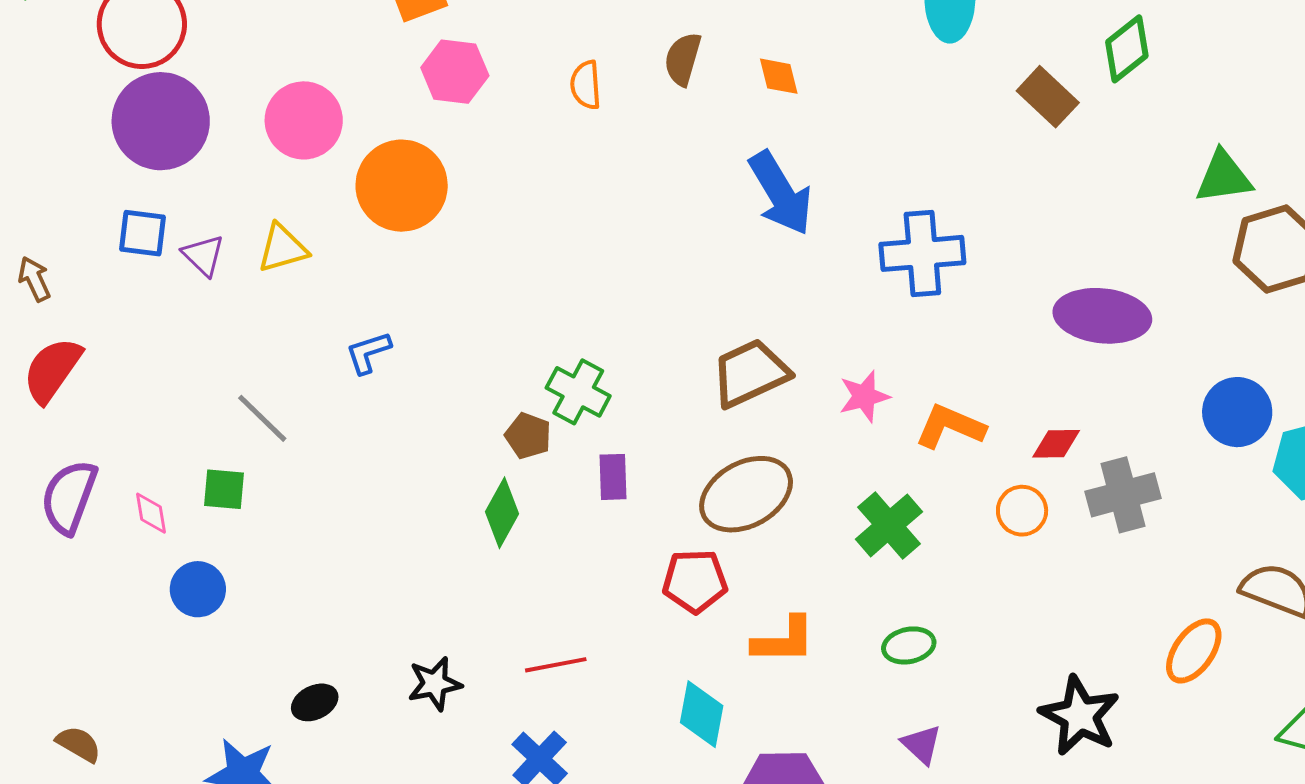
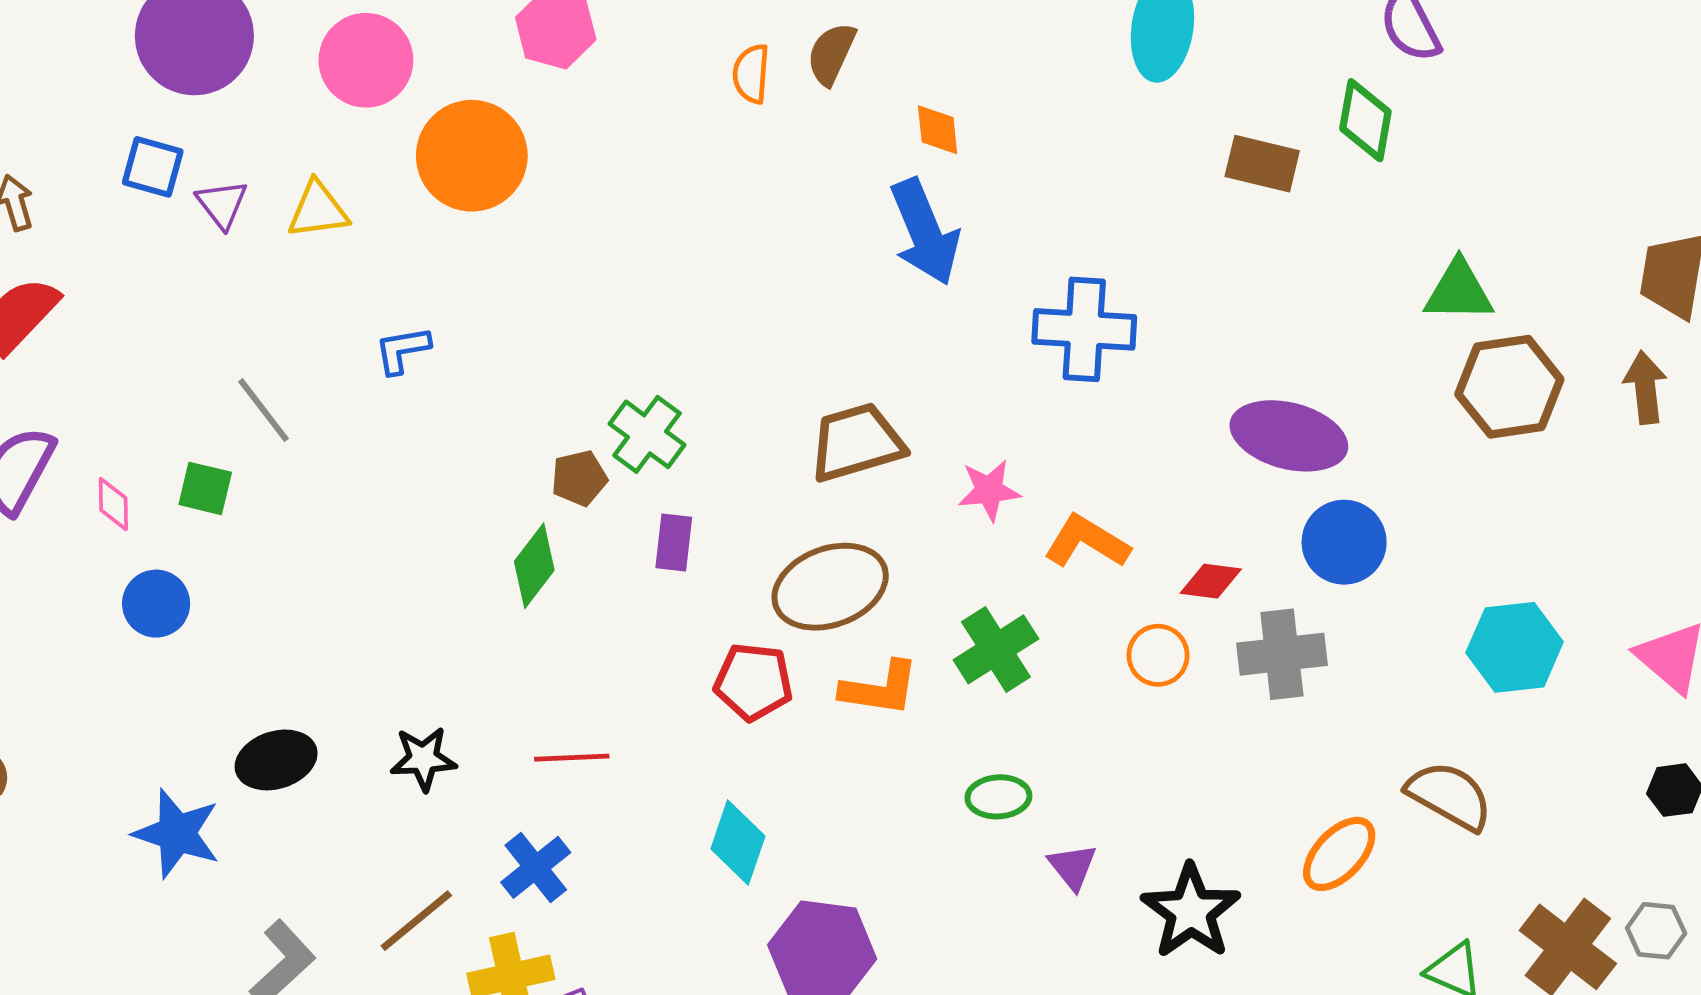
green diamond: (1127, 49) -> (1365, 120), turned -50
orange diamond: (779, 76) -> (938, 130), moved
orange semicircle: (586, 85) -> (751, 74), moved
brown rectangle: (1048, 97) -> (1262, 164), turned -38
blue circle: (1237, 412) -> (1344, 542), moved
brown pentagon: (528, 436) -> (579, 478), turned 30
orange L-shape: (784, 640) -> (880, 688), moved
black ellipse: (315, 702) -> (276, 760), size x1.4
purple triangle: (922, 744) -> (1073, 867), moved

